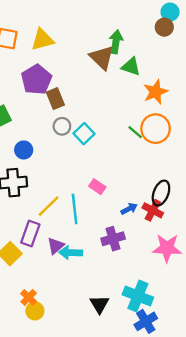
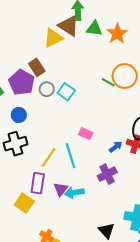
yellow triangle: (42, 40) -> (53, 38), moved
purple pentagon: (36, 80) -> (22, 82), moved
orange star: (155, 92) -> (117, 34), moved

